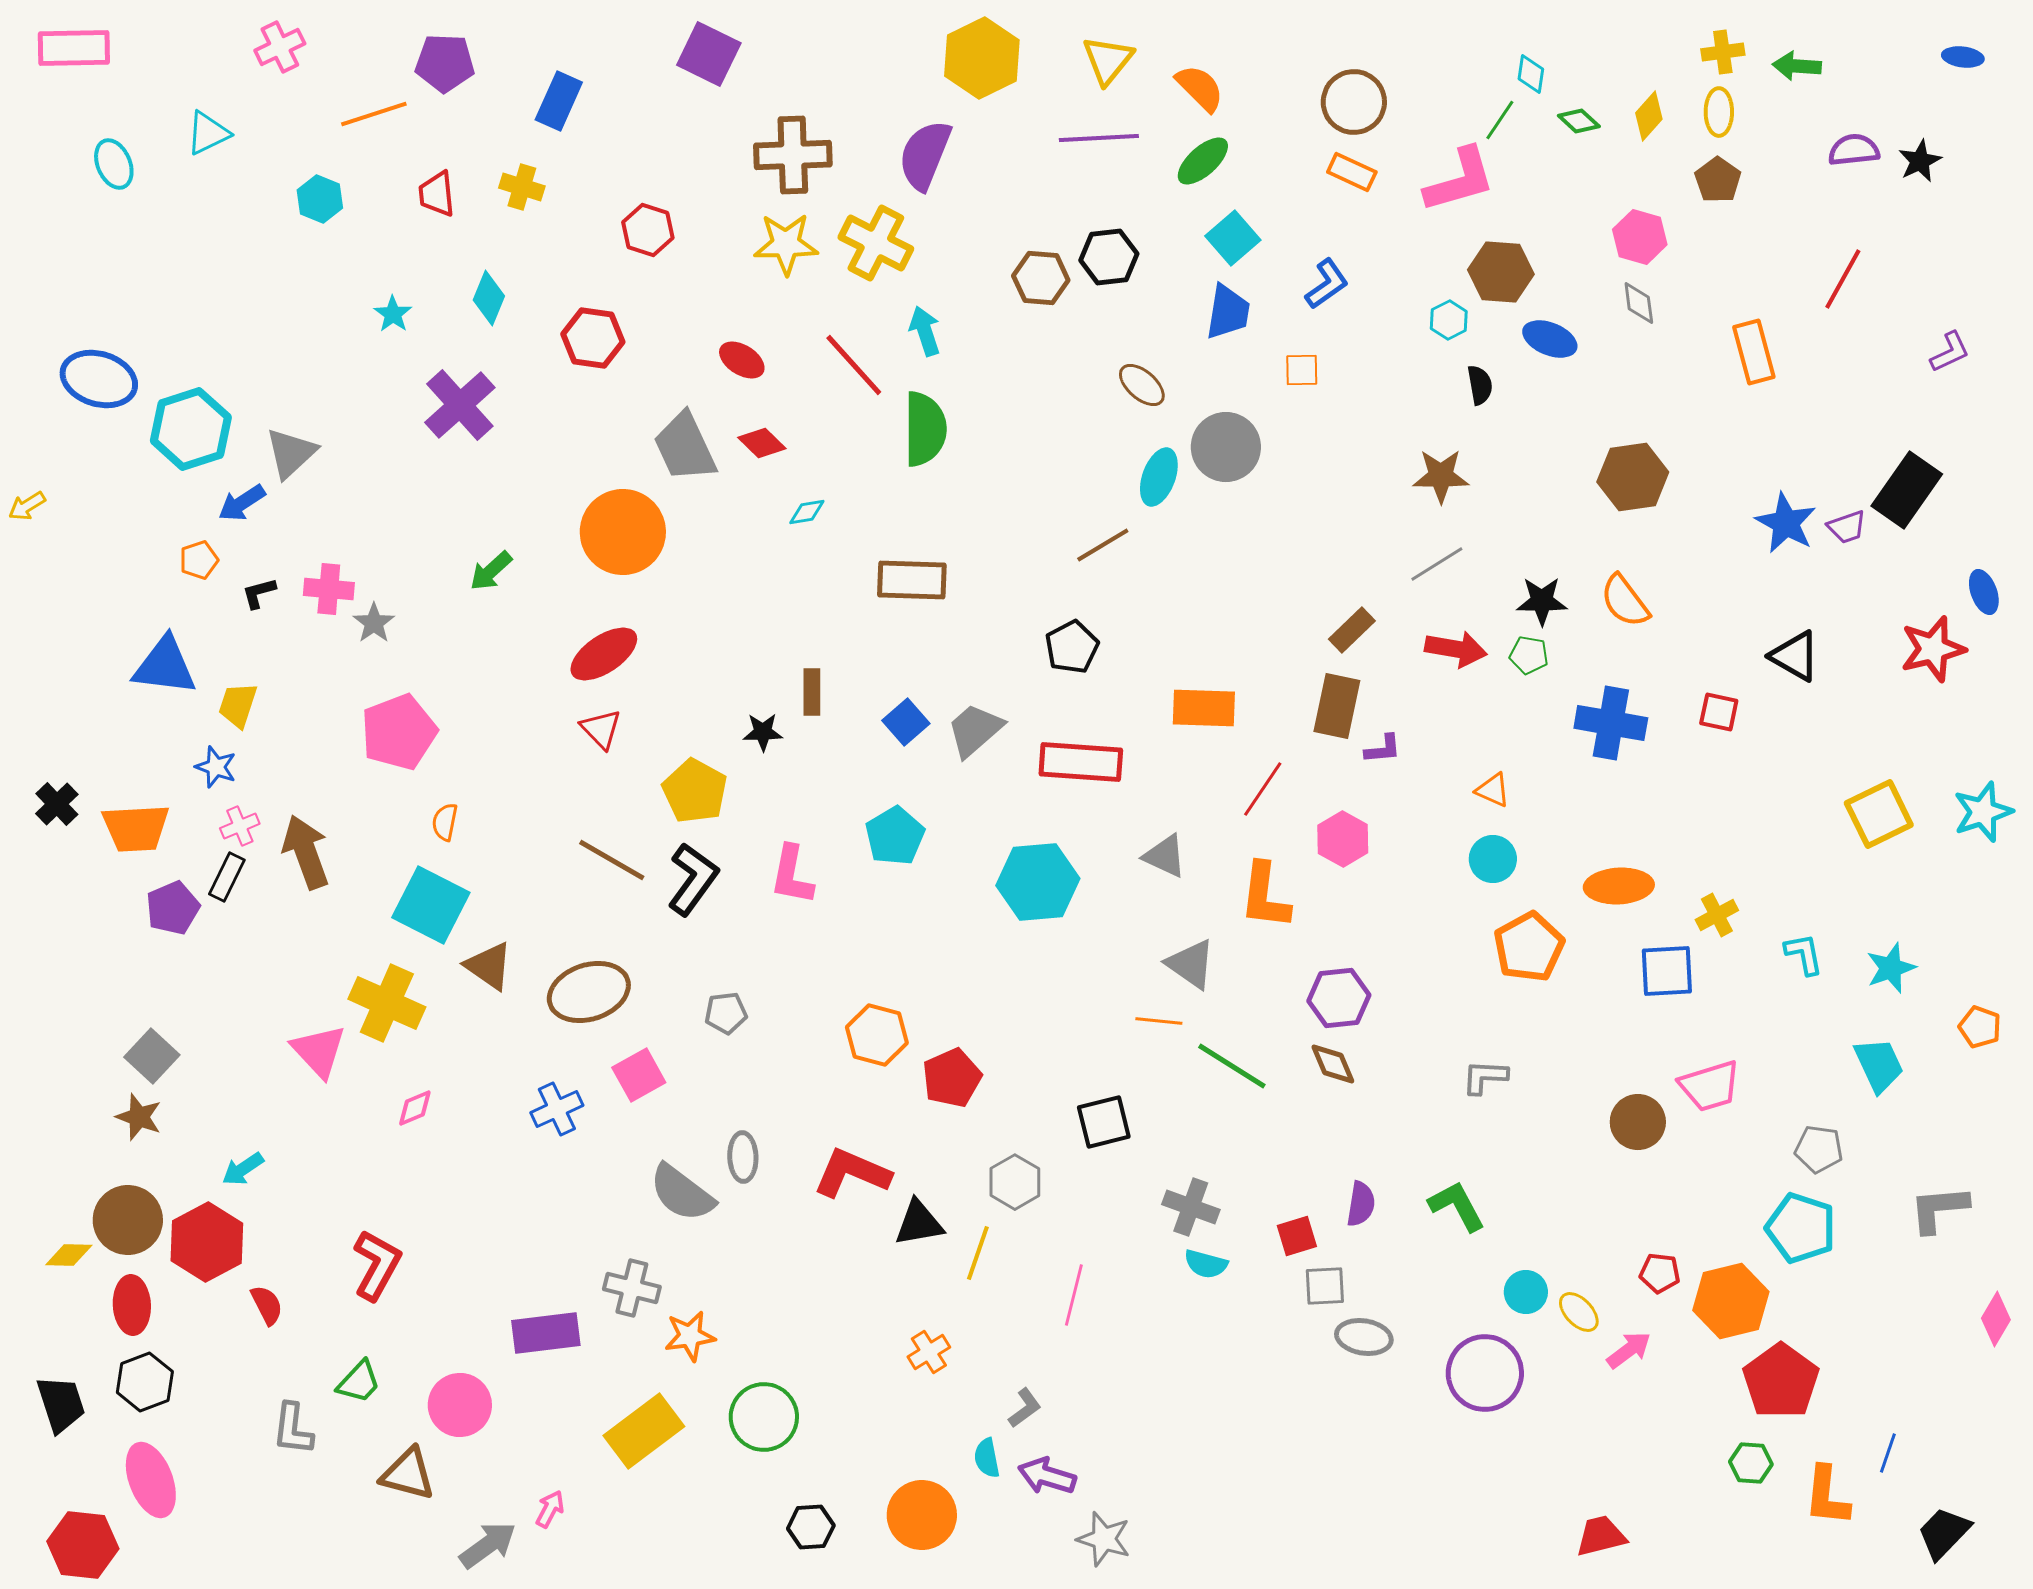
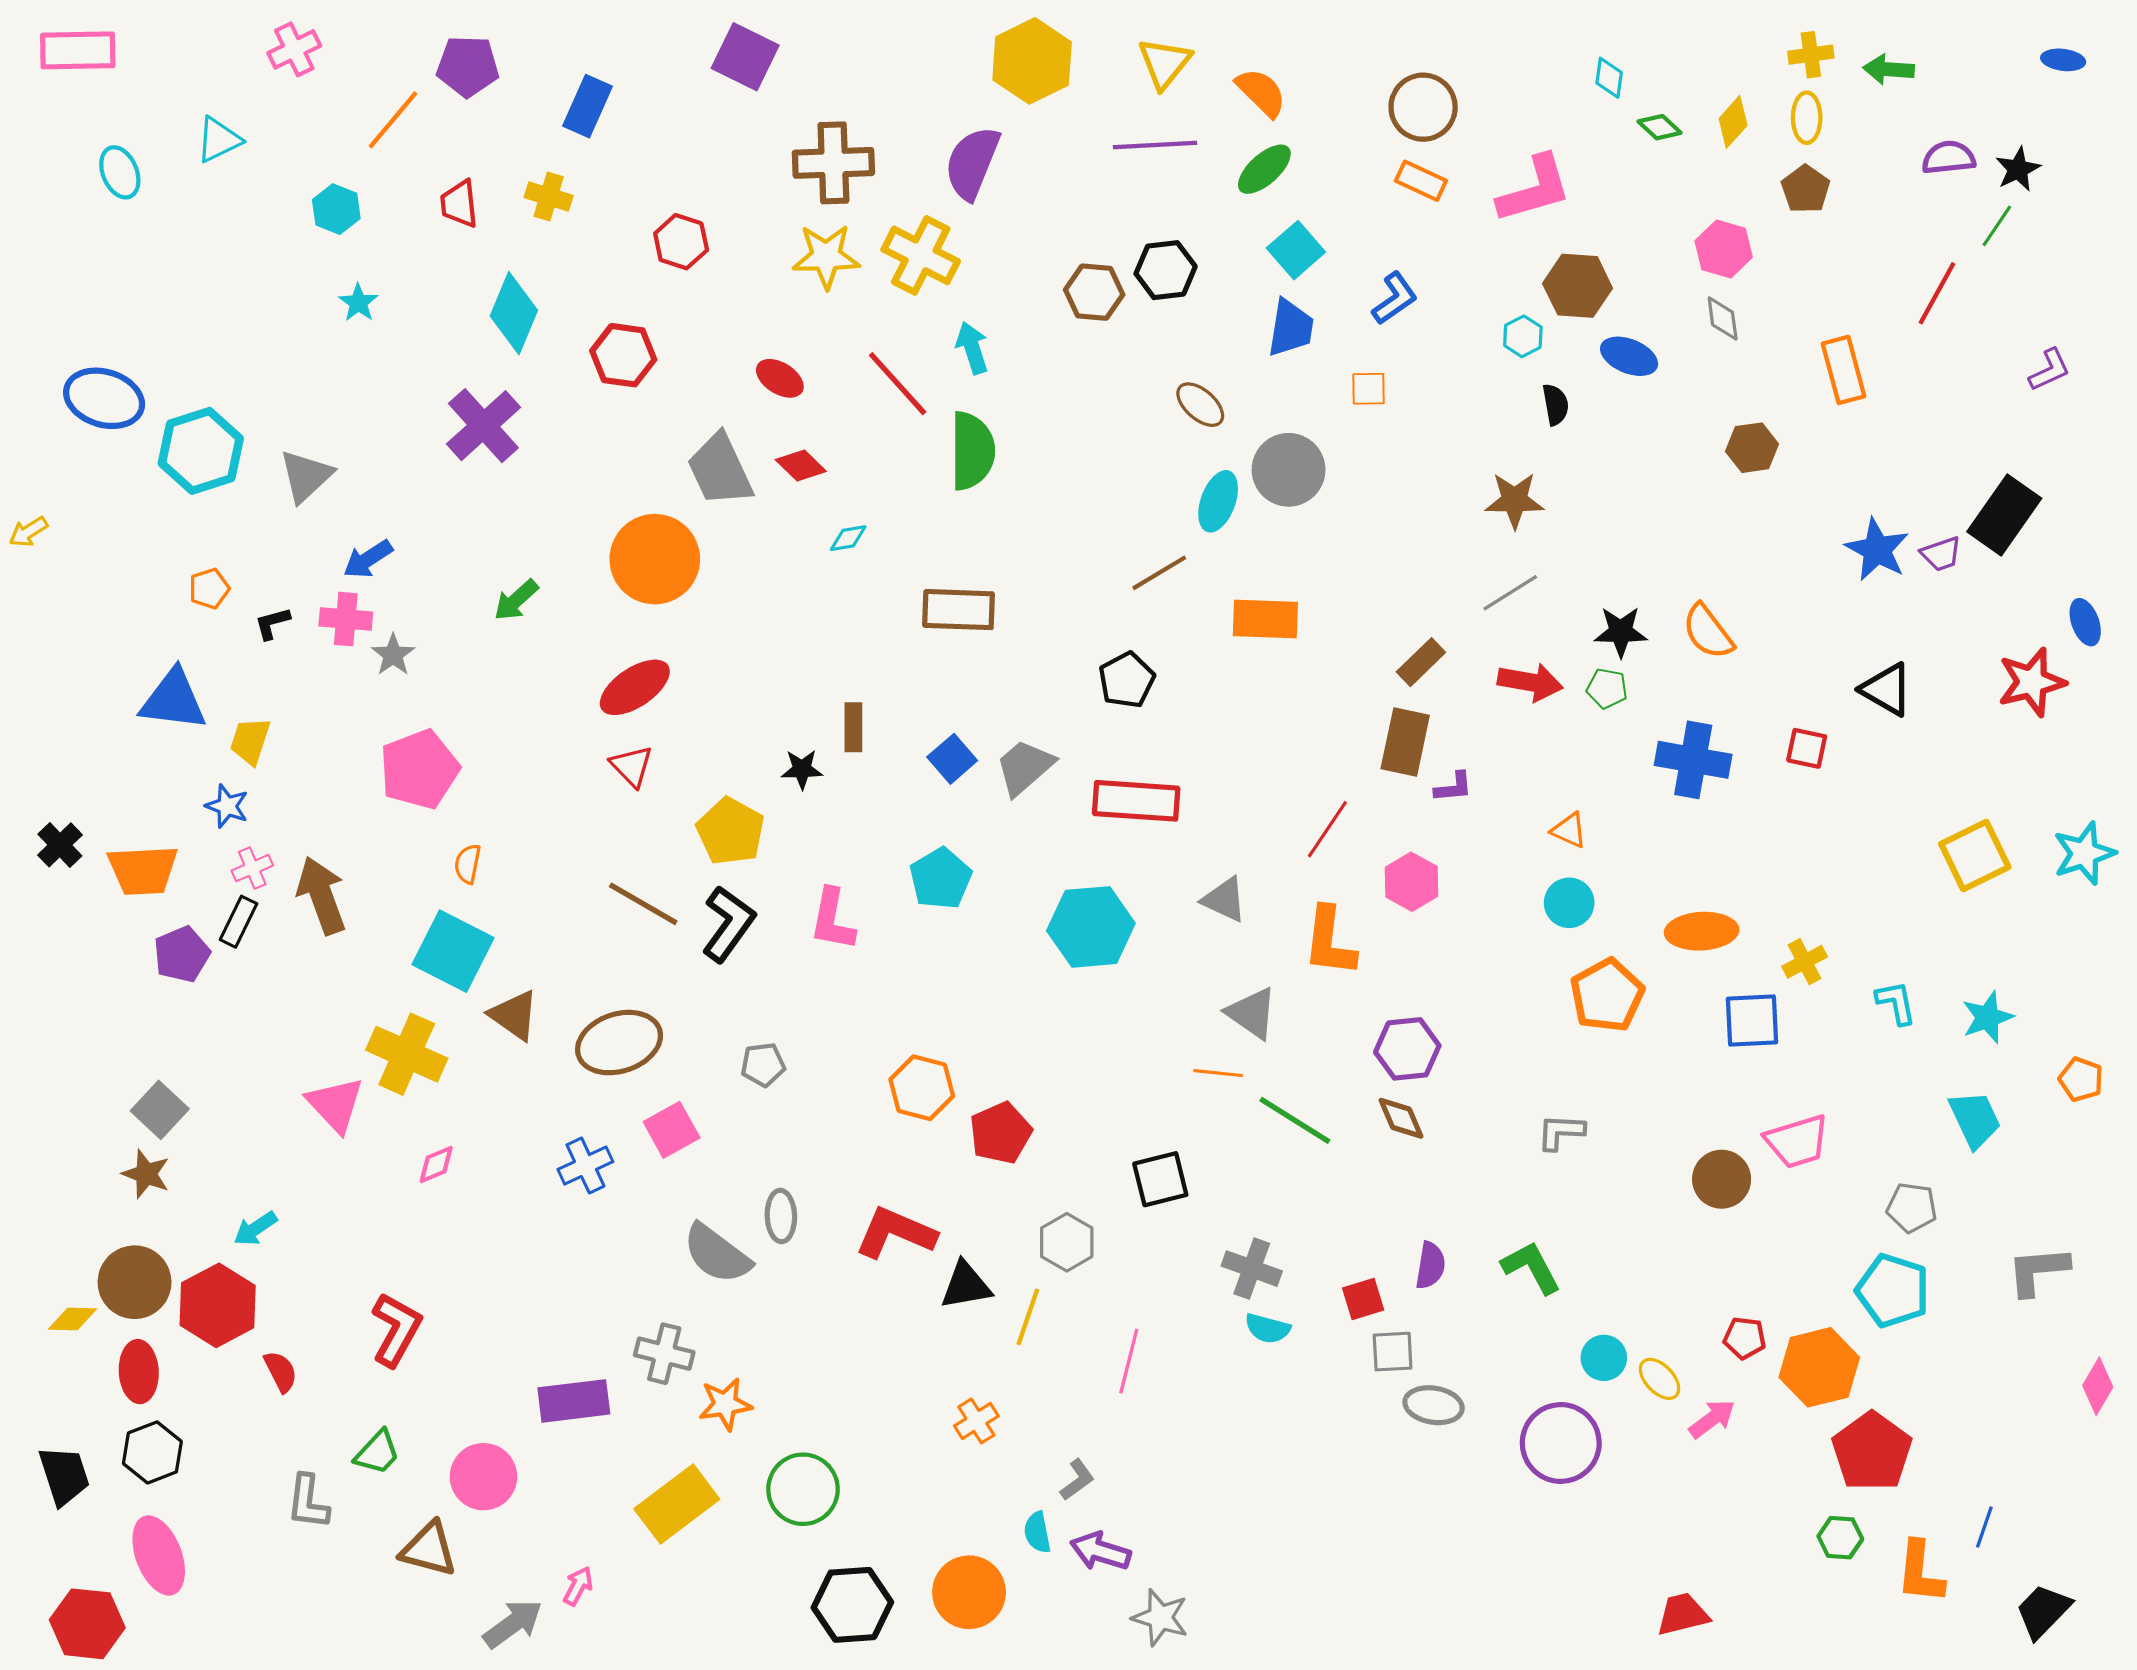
orange line: (374, 114) -> (393, 120), turned -32
green line: (1500, 120) -> (1997, 226), moved
cyan diamond: (489, 298) -> (514, 313), size x1.4
cyan star: (393, 314) -> (358, 303), moved
brown hexagon: (1633, 477) -> (1752, 448), moved, size x0.7
blue arrow: (242, 503) -> (368, 559), moved
orange rectangle: (1204, 708) -> (1265, 619), moved
black hexagon: (811, 1527) -> (852, 1605), size x1.6

